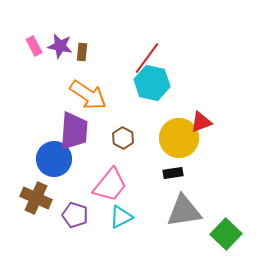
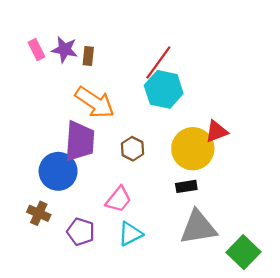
pink trapezoid: (110, 185) -> (118, 199), size x0.7
brown cross: (36, 198) -> (39, 213), size x0.7

